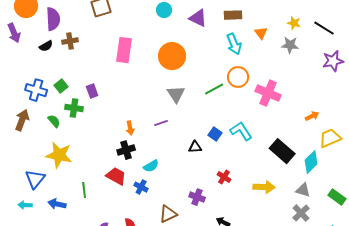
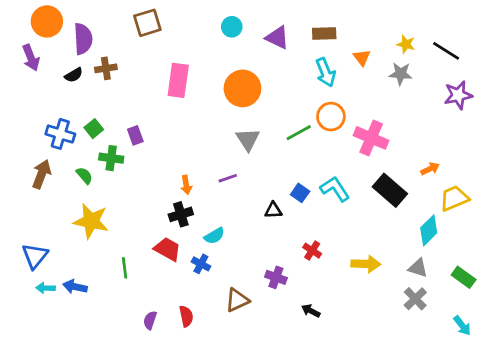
black rectangle: (282, 151) -> (390, 190), moved
blue triangle: (35, 179) -> (35, 256), moved
blue arrow: (57, 204) -> (75, 287), moved

